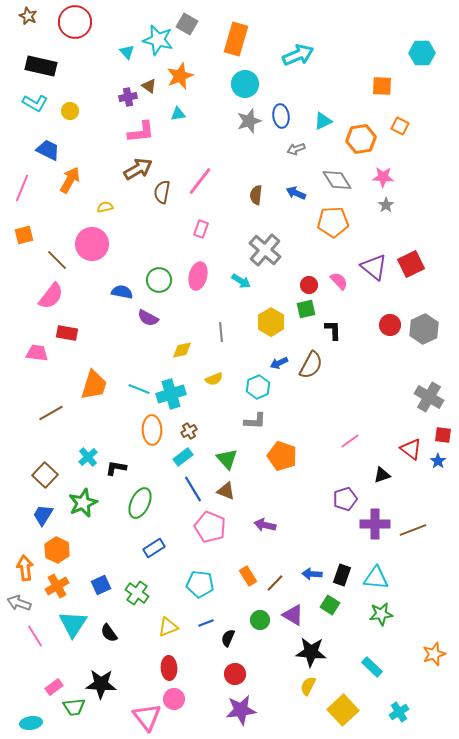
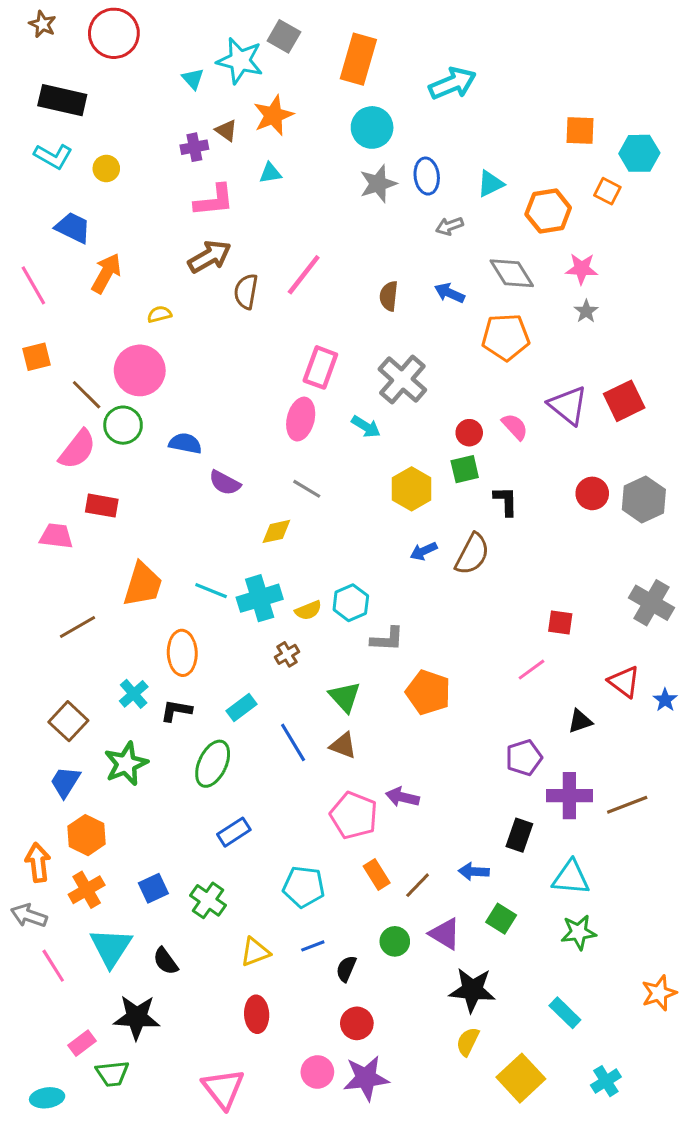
cyan hexagon: (422, 53) -> (639, 153), moved
pink line: (22, 188) -> (33, 285), turned -52
pink rectangle: (201, 229) -> (320, 367), moved, size x1.5
green circle: (159, 280) -> (123, 425), moved
gray line: (221, 332) -> (307, 489), moved, turned -54
yellow semicircle: (214, 379) -> (308, 610), moved
cyan hexagon: (258, 387) -> (351, 603), moved
orange ellipse: (152, 430) -> (182, 653), moved
red square: (443, 435) -> (560, 622), moved
cyan rectangle: (183, 457) -> (241, 708), moved
pink pentagon: (210, 527) -> (354, 815), moved
black rectangle: (342, 575) -> (519, 835), moved
black star: (101, 684) -> (137, 1017), moved
pink circle: (174, 699) -> (317, 1072), moved

